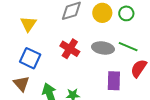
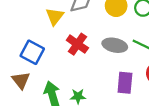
yellow triangle: (28, 24) -> (55, 16), moved

